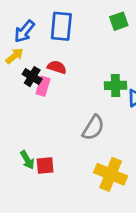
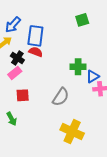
blue rectangle: (61, 26) -> (35, 36), moved
pink rectangle: (43, 86) -> (15, 73), moved, turned 32
red square: (45, 166) -> (23, 95), moved

